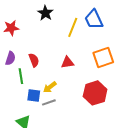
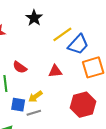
blue trapezoid: (94, 19) -> (78, 44), moved, turned -115
yellow line: (73, 27) -> (62, 34), turned 30
red semicircle: (34, 60) -> (20, 67), turned 144

